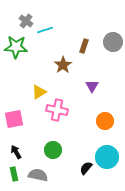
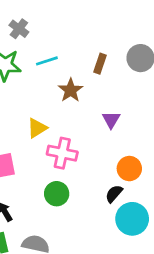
cyan line: (45, 30) -> (47, 61), moved
green circle: (53, 150) -> (57, 194), moved
black semicircle: (86, 168) -> (114, 194), moved

